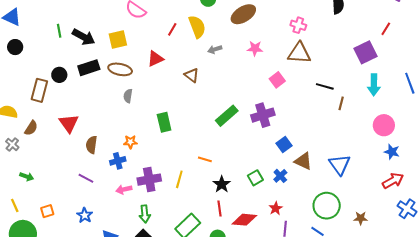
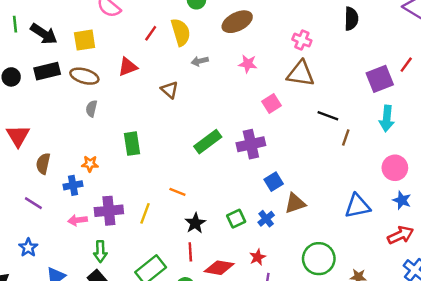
red line: (386, 29) -> (406, 65), moved
brown triangle: (303, 161) -> (295, 203), turned -48
blue triangle: (340, 165) -> (357, 206), moved, turned 50

